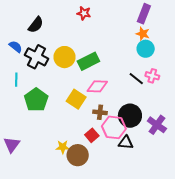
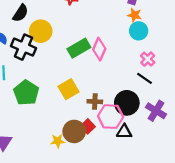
yellow circle: (65, 57) -> (41, 31), moved
pink cross: (152, 76) -> (148, 59), turned 32
black line: (136, 79) -> (145, 78), moved
pink diamond: (97, 86) -> (99, 49), moved, turned -65
yellow square: (76, 99) -> (69, 89), turned 30
brown circle: (78, 155) -> (74, 131), moved

